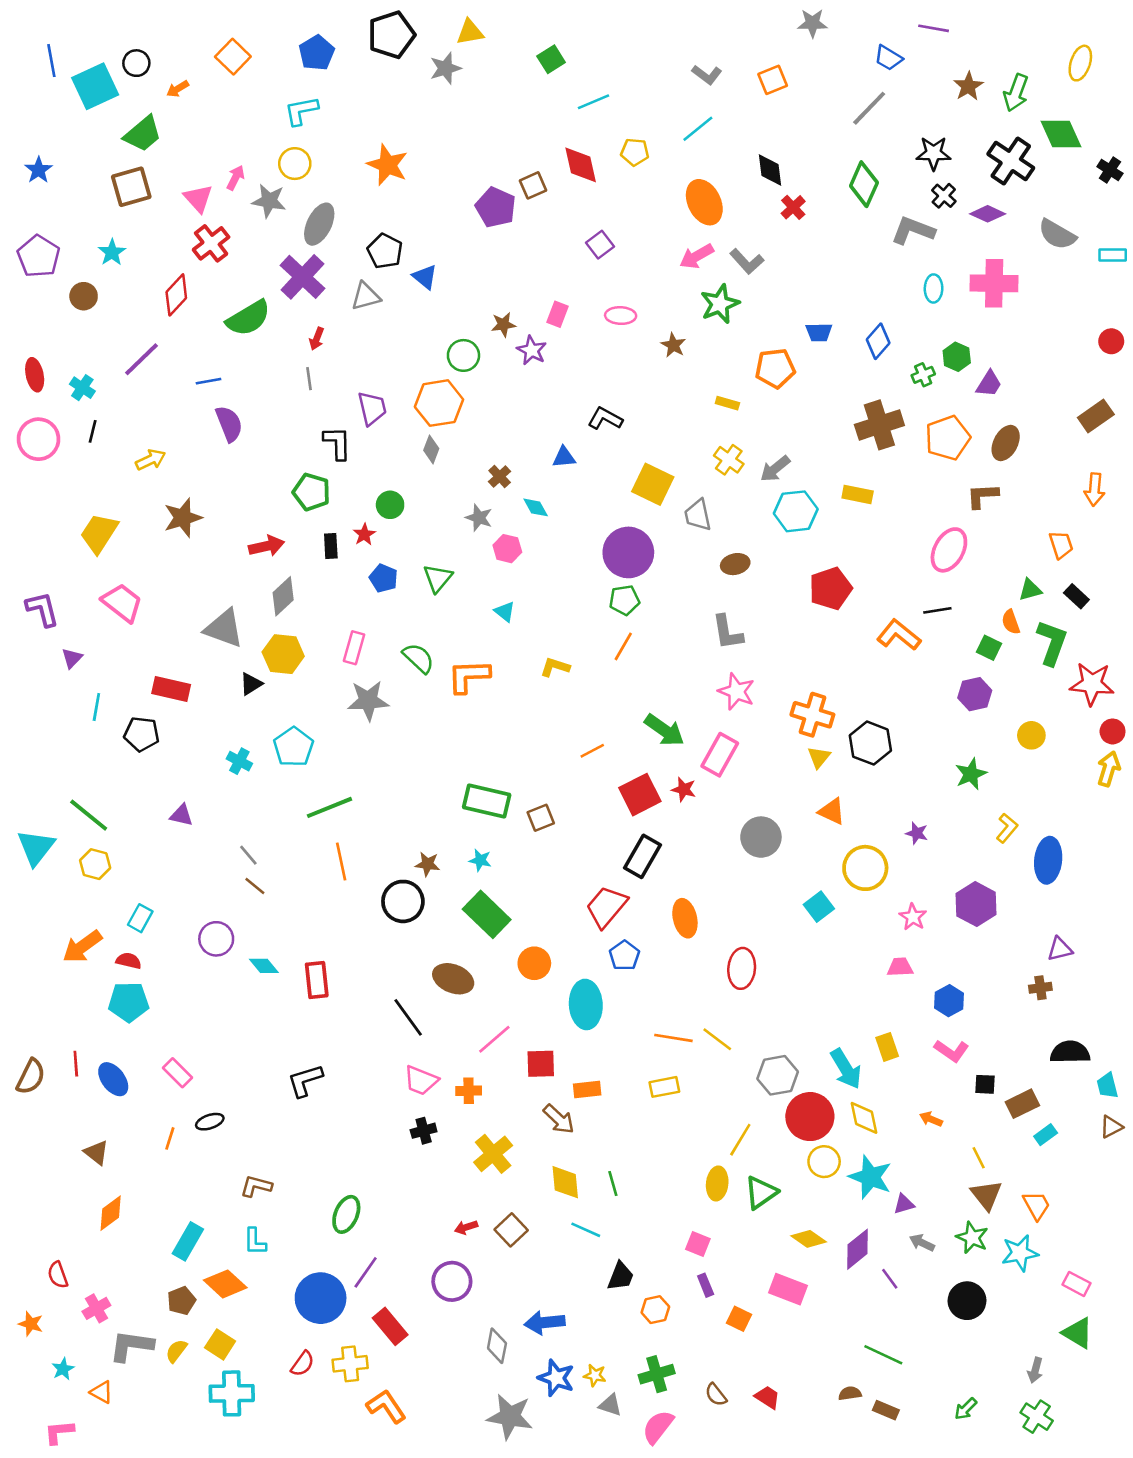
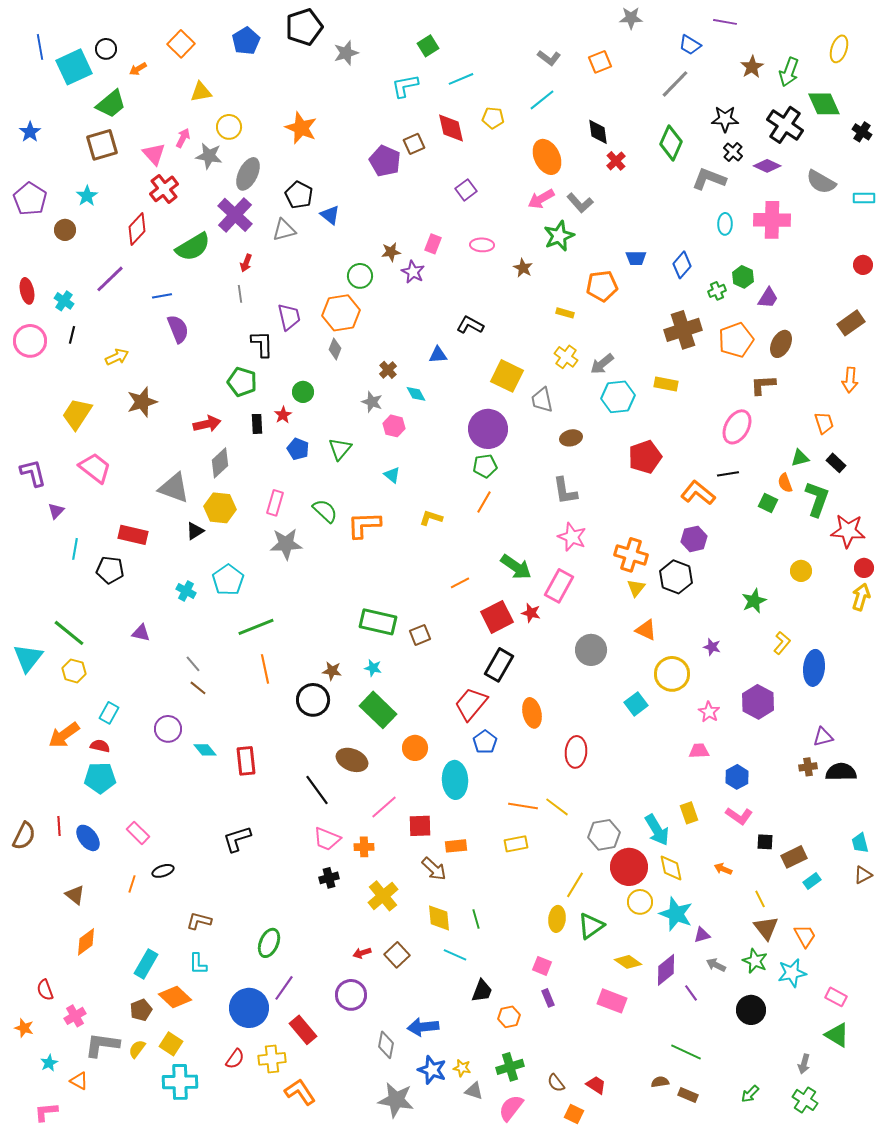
yellow triangle: (470, 32) -> (201, 92), moved
cyan L-shape: (301, 111) -> (405, 86), moved
purple hexagon: (975, 694) -> (694, 539), moved
black semicircle: (1070, 1052) -> (841, 772), moved
orange square: (739, 1319) -> (574, 1114), moved

